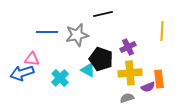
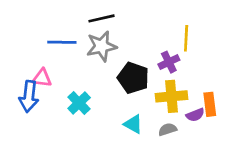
black line: (103, 14) -> (101, 18), moved
yellow line: (162, 31) -> (186, 38), moved
cyan triangle: (88, 70) -> (133, 124), moved
blue arrow: (22, 73) -> (29, 96), turned -65

